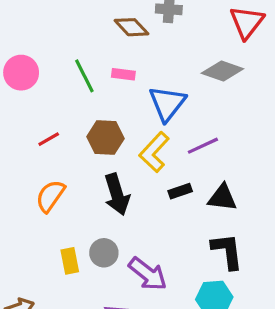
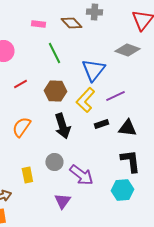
pink rectangle: (123, 74) -> (38, 24), moved
green line: (84, 76) -> (54, 53), moved
red line: (49, 139) -> (20, 84), moved
yellow rectangle: (70, 261) -> (27, 175), moved

